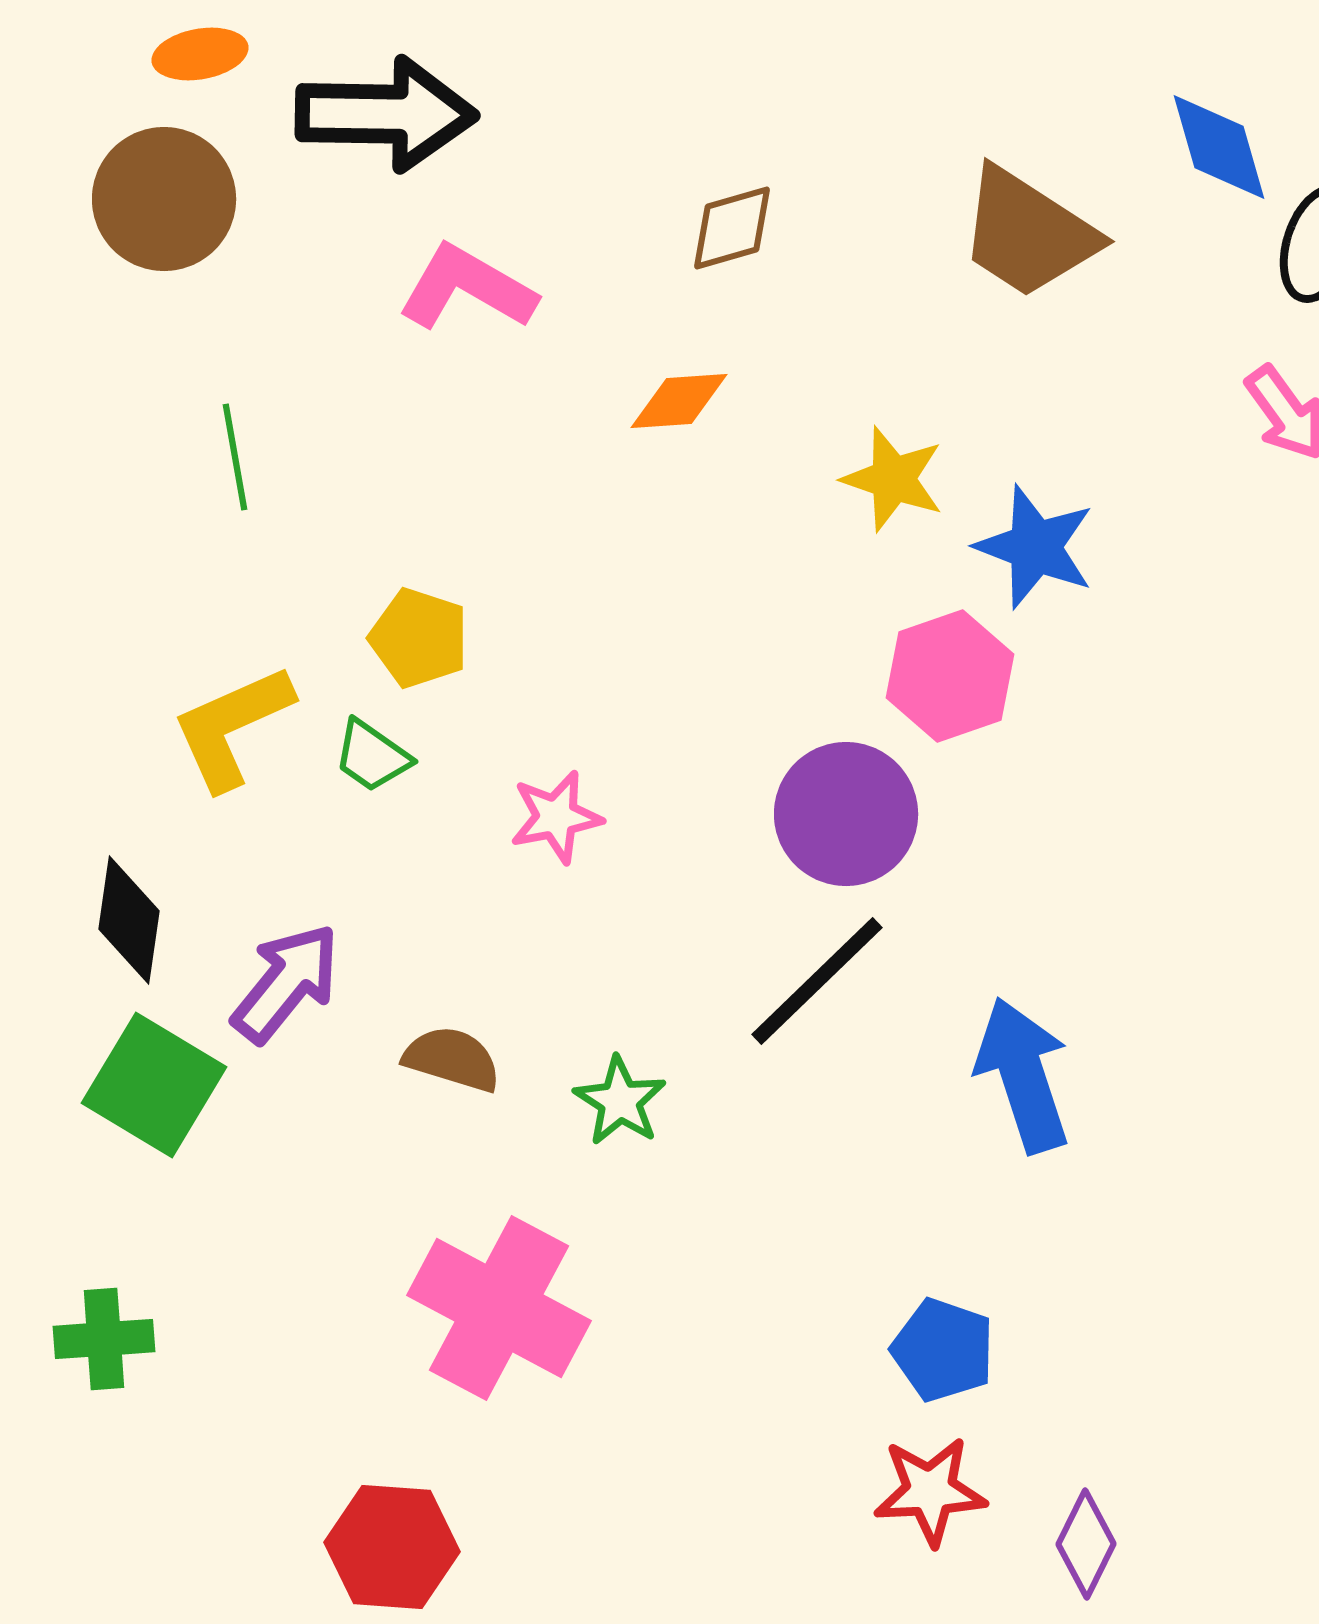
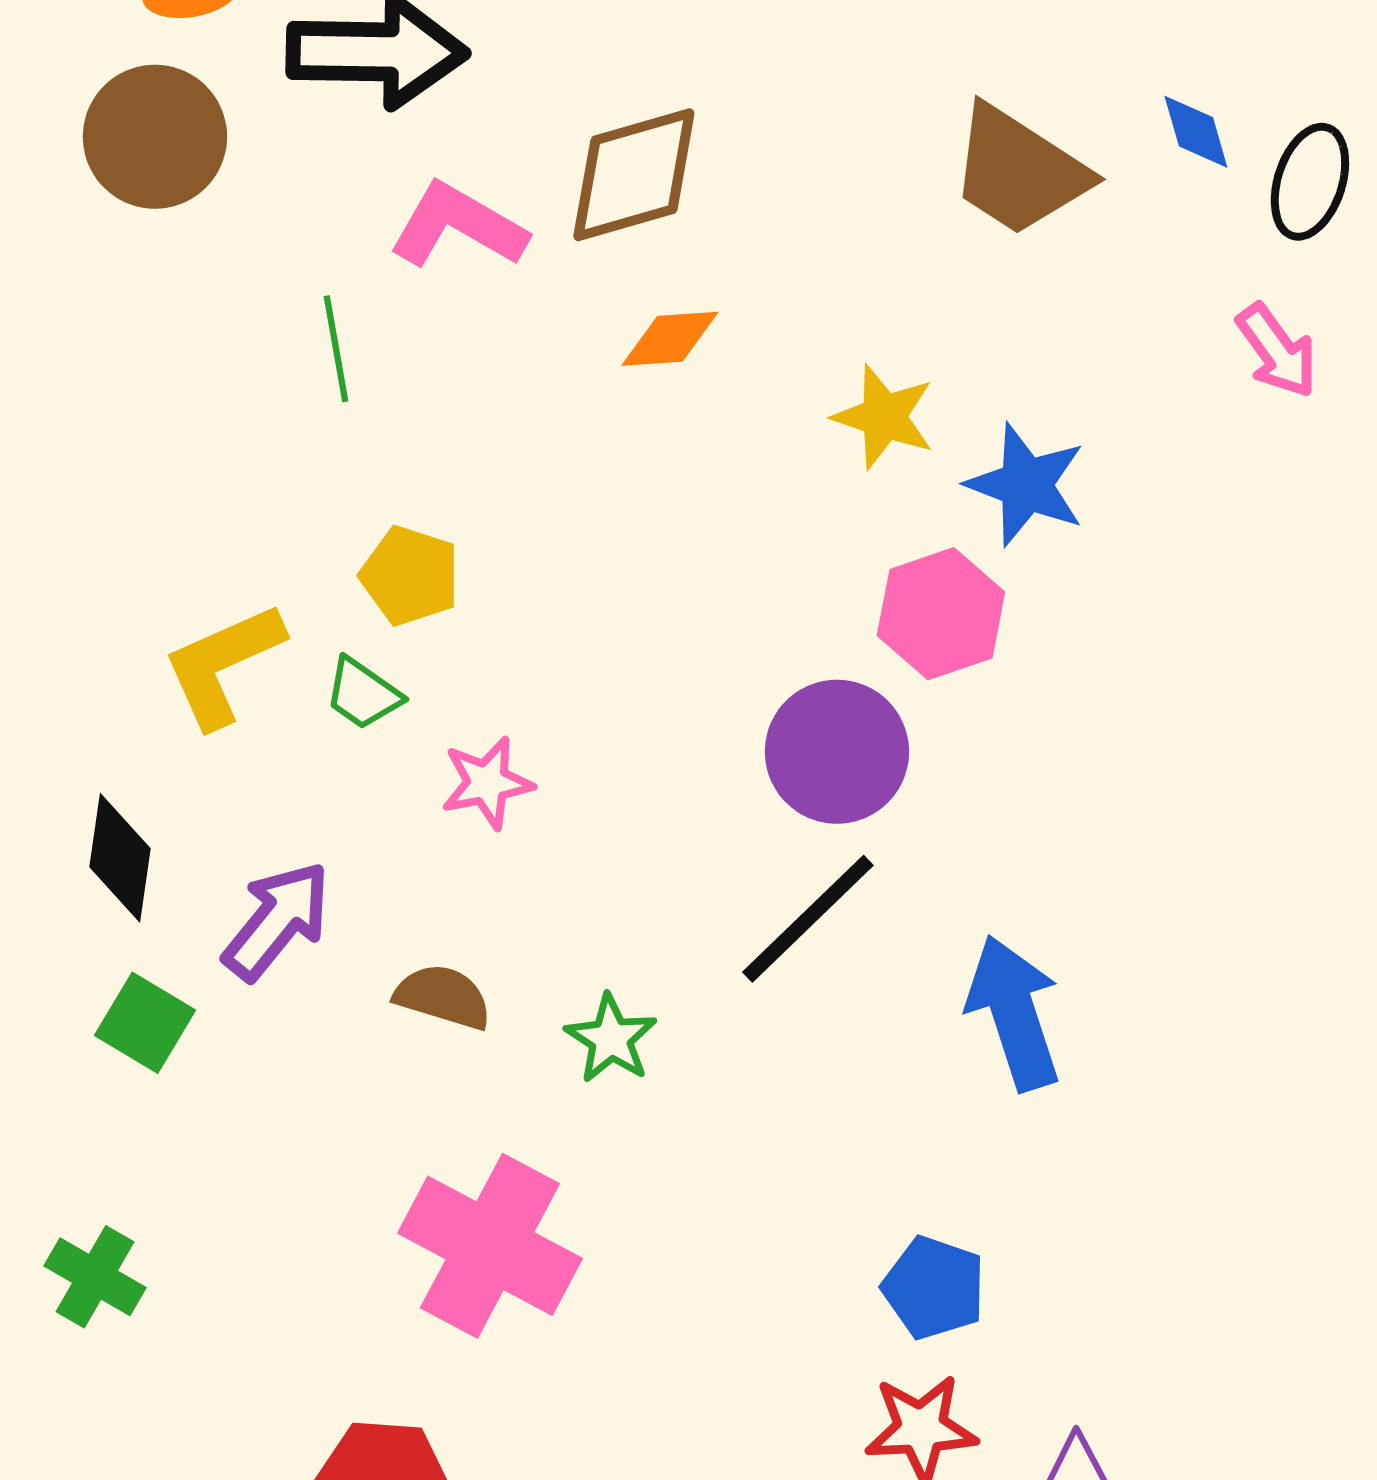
blue diamond: (1219, 147) -> (1196, 132), moved, size x0.7
brown diamond: (732, 228) -> (634, 175), moved, size x1.6
green line: (235, 457) -> (336, 349), moved
pink star: (556, 817) -> (487, 783), moved
green square: (154, 1085) -> (145, 1023), size x0.7
green cross: (104, 1339) -> (95, 1277), turned 34

